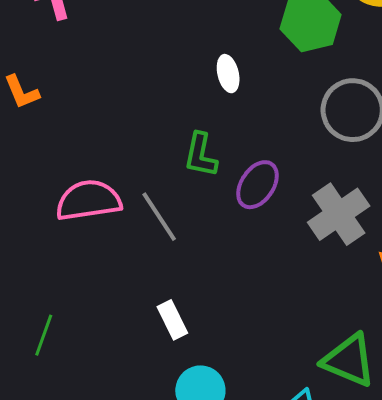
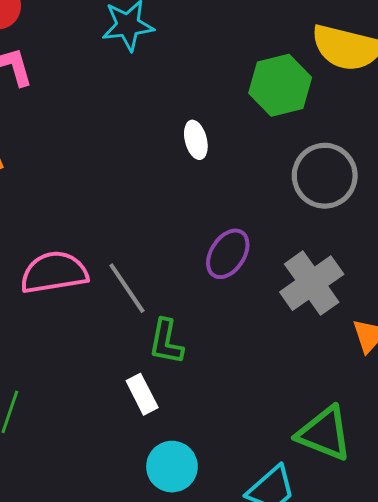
green L-shape: (201, 155) -> (166, 342), moved

